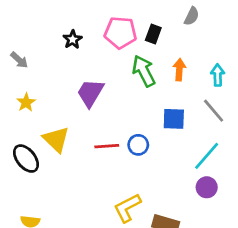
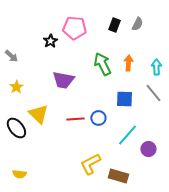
pink pentagon: (120, 33) -> (74, 28), moved
black rectangle: (153, 34) -> (114, 25), moved
purple trapezoid: (90, 93) -> (63, 80), turned -110
cyan line: (207, 156) -> (127, 135), moved

